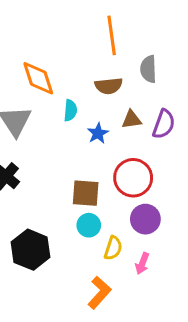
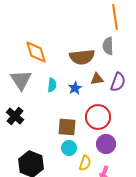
orange line: (112, 35) -> (115, 17), moved
brown semicircle: (109, 86) -> (82, 57), size x1.4
cyan semicircle: (70, 110) -> (52, 85), moved

